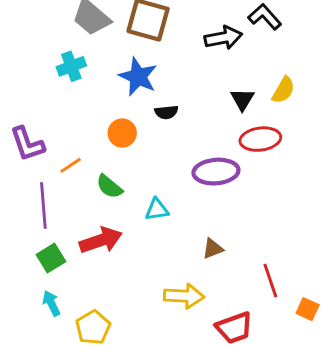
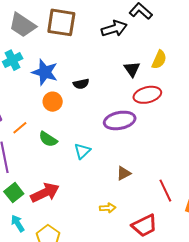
blue star: (138, 77) -> (45, 72), moved
cyan triangle: (157, 210) -> (82, 151), turned -30
red arrow: (101, 240) -> (45, 193), moved
yellow arrow: (184, 296) -> (108, 208), size x0.6

